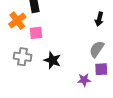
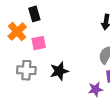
black star: (52, 60) -> (59, 71), turned -30

